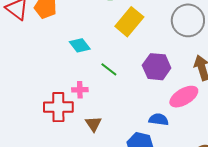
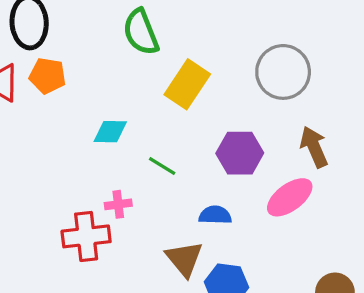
cyan diamond: (80, 45) -> (110, 132), turned -45
blue semicircle: (159, 119) -> (215, 215), moved
brown triangle: (93, 124) -> (184, 259), moved, size x1.4

